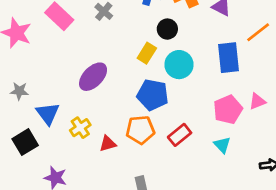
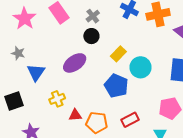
black circle: (167, 29) -> (91, 36), moved
gray star: (19, 91) -> (18, 53), moved
blue triangle: (48, 114) -> (36, 72), moved
orange pentagon: (140, 130) -> (97, 123), moved

